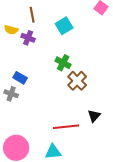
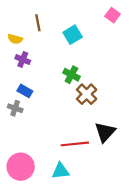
purple cross: (28, 38) -> (23, 60), moved
black triangle: (94, 116) -> (105, 132), size x1.5

